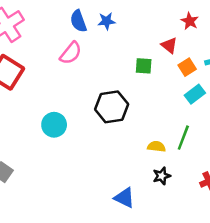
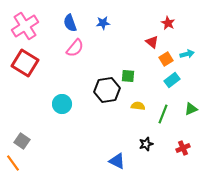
blue semicircle: (78, 21) -> (70, 23), moved
green square: (144, 66) -> (128, 76), moved
yellow semicircle: (156, 147) -> (138, 106), moved

